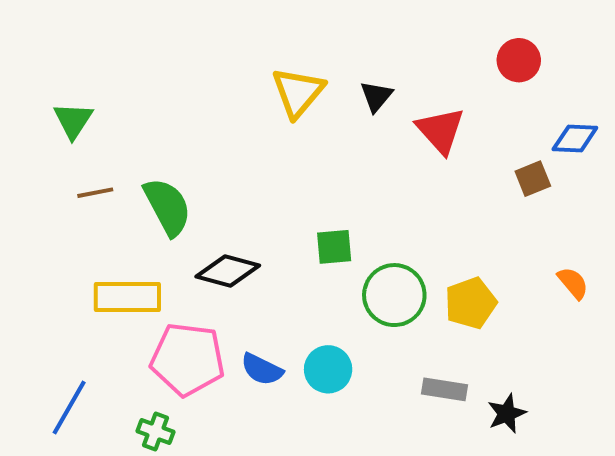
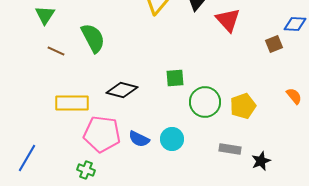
brown line: (95, 193) -> (56, 51), turned 36
green semicircle: (167, 207) -> (93, 38), moved
blue line: (69, 407) -> (27, 158), moved

